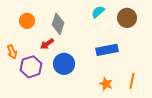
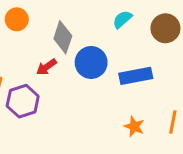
orange circle: (27, 21) -> (17, 19), moved
blue circle: (64, 64) -> (91, 62), moved

